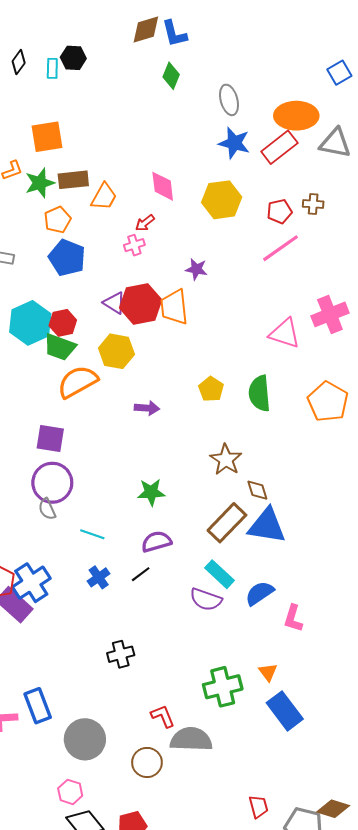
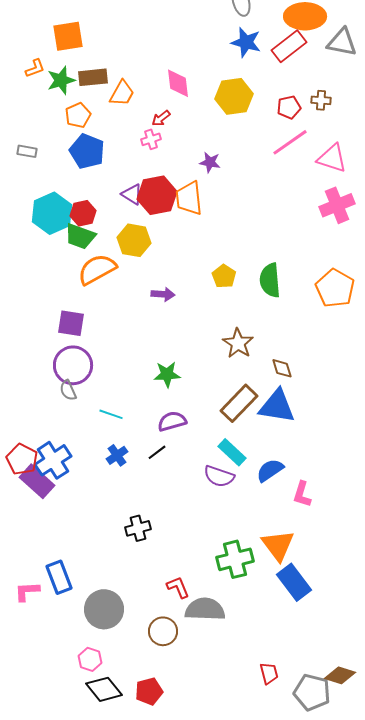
pink triangle: (285, 333) -> (332, 158), moved
brown diamond: (257, 490) -> (282, 368), moved
orange triangle: (268, 672) -> (278, 545), size x1.8

